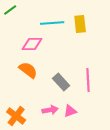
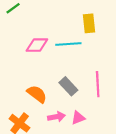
cyan line: (52, 23) -> (68, 44), moved
orange semicircle: (28, 70) -> (37, 94), moved

